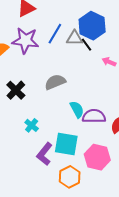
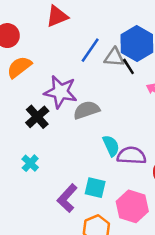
purple star: (25, 40) -> (61, 92), moved
cyan cross: (32, 125) -> (30, 163), moved
cyan square: (66, 144) -> (95, 188), size x0.7

